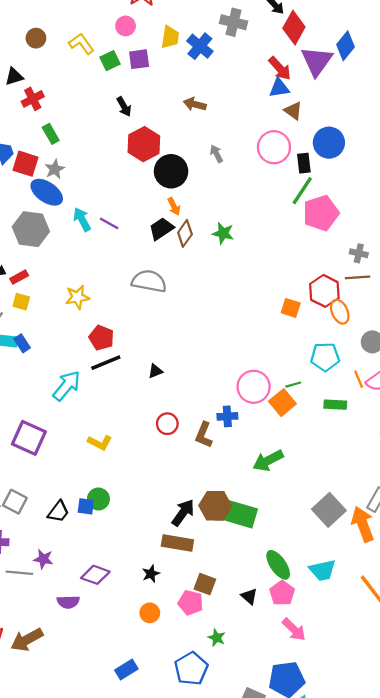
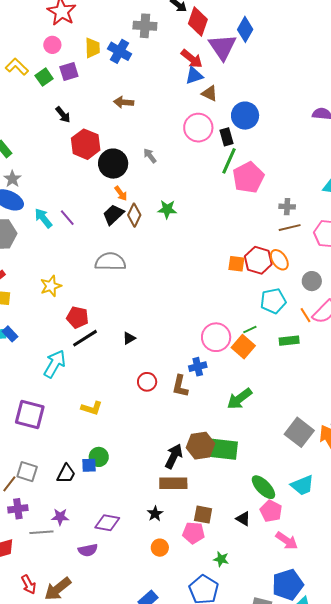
gray arrow: (216, 154) -> (150, 156), moved
purple line: (109, 223) -> (67, 218), turned 30
red hexagon: (324, 291) -> (258, 260), moved

